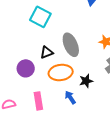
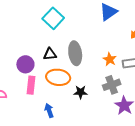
blue arrow: (70, 97) -> (49, 110), moved
pink rectangle: (38, 101) -> (31, 85), moved

